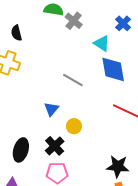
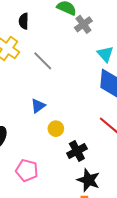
gray line: (73, 80) -> (43, 61), moved
black cross: (55, 146) -> (77, 151), moved

